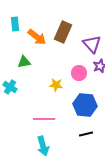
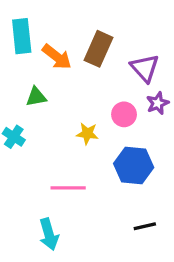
cyan rectangle: (15, 24) -> (22, 36), size x1.5
black line: (86, 134) -> (145, 226), moved
cyan arrow: (43, 146) -> (49, 234), moved

